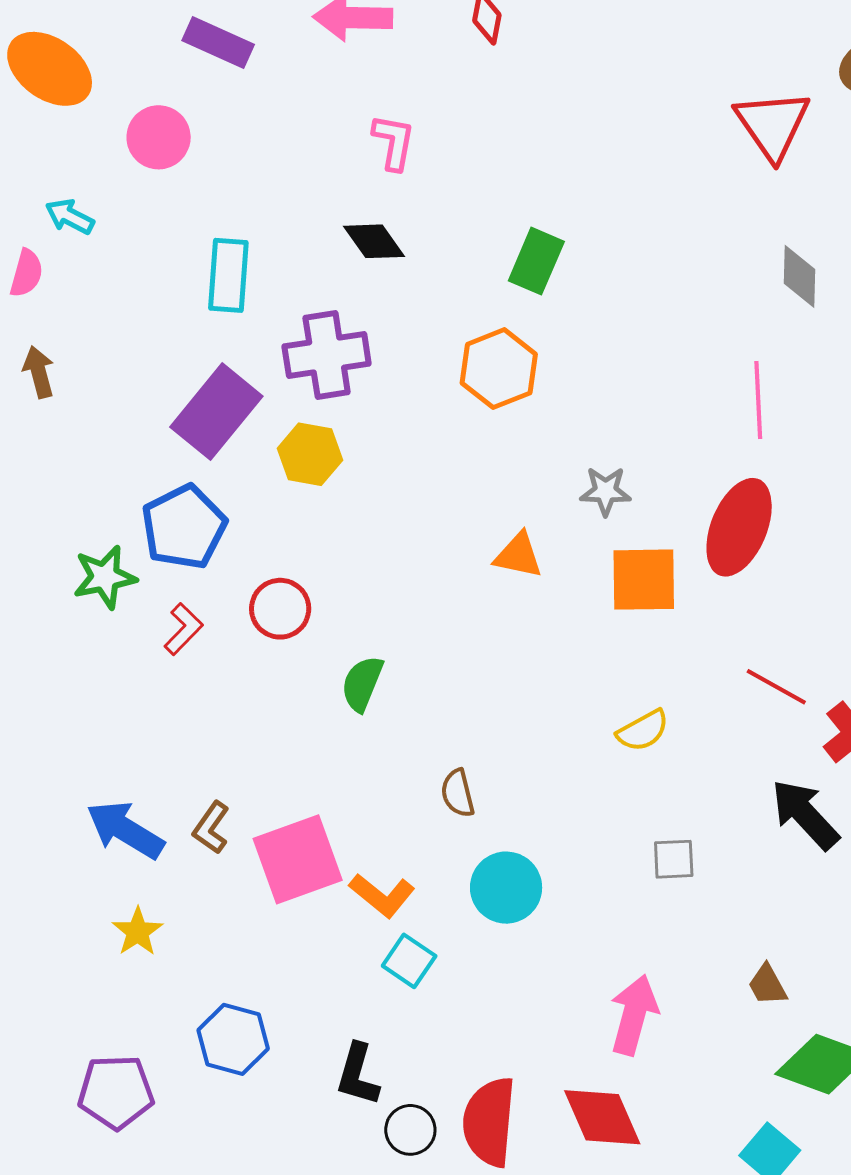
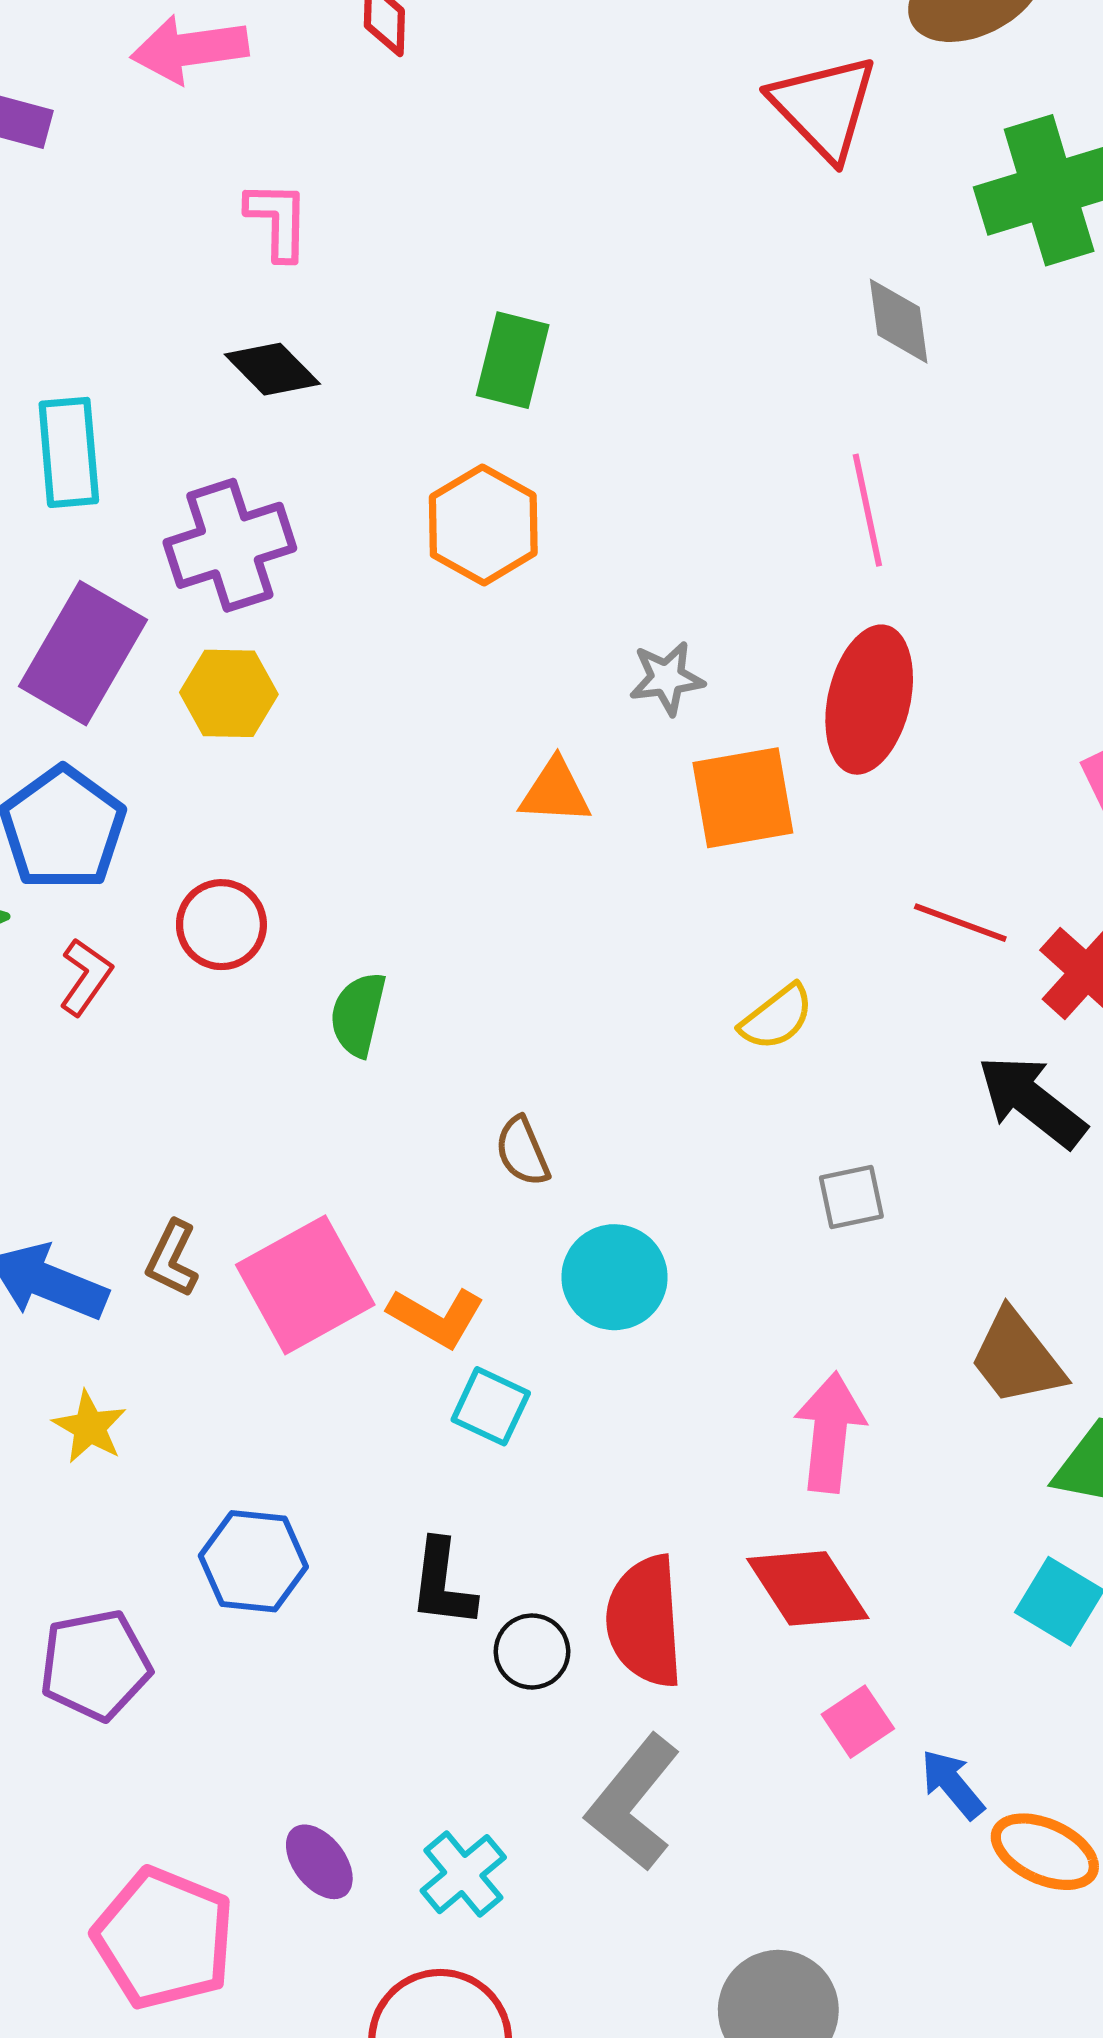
brown trapezoid: (767, 985) -> (1017, 1358), size x1.6

